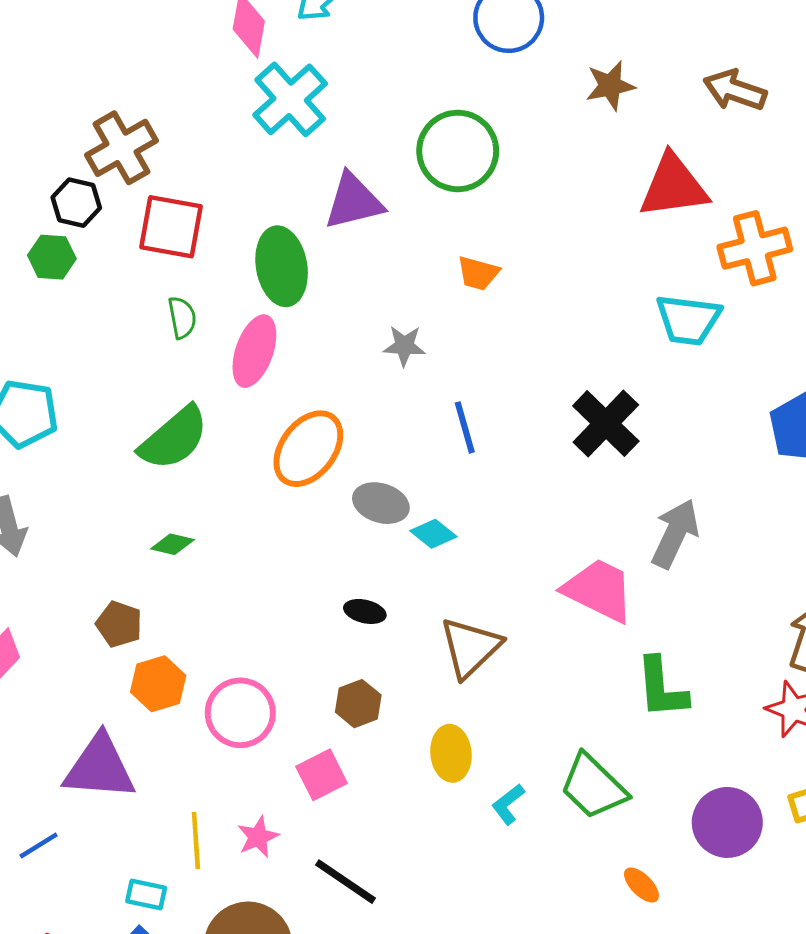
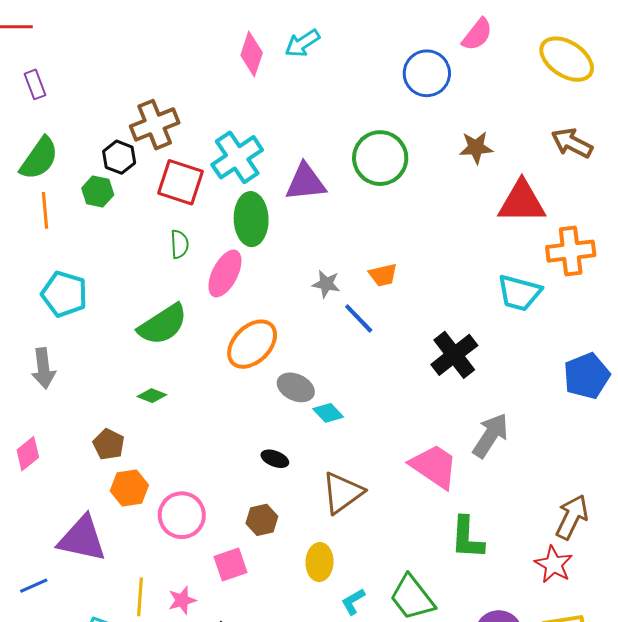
brown star: (610, 86) -> (476, 148), moved
cyan cross: (290, 99) -> (237, 157), moved
orange trapezoid: (478, 273) -> (383, 275), moved, turned -36
blue line: (465, 427) -> (359, 318), moved, turned -36

